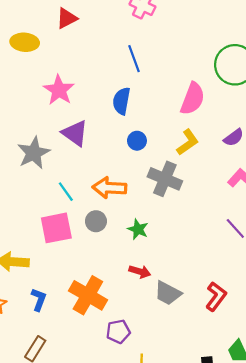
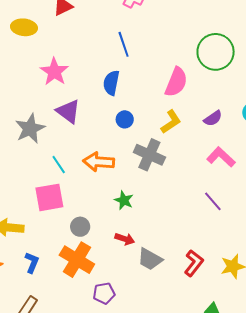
gray circle: (96, 221) -> (80, 227), moved

